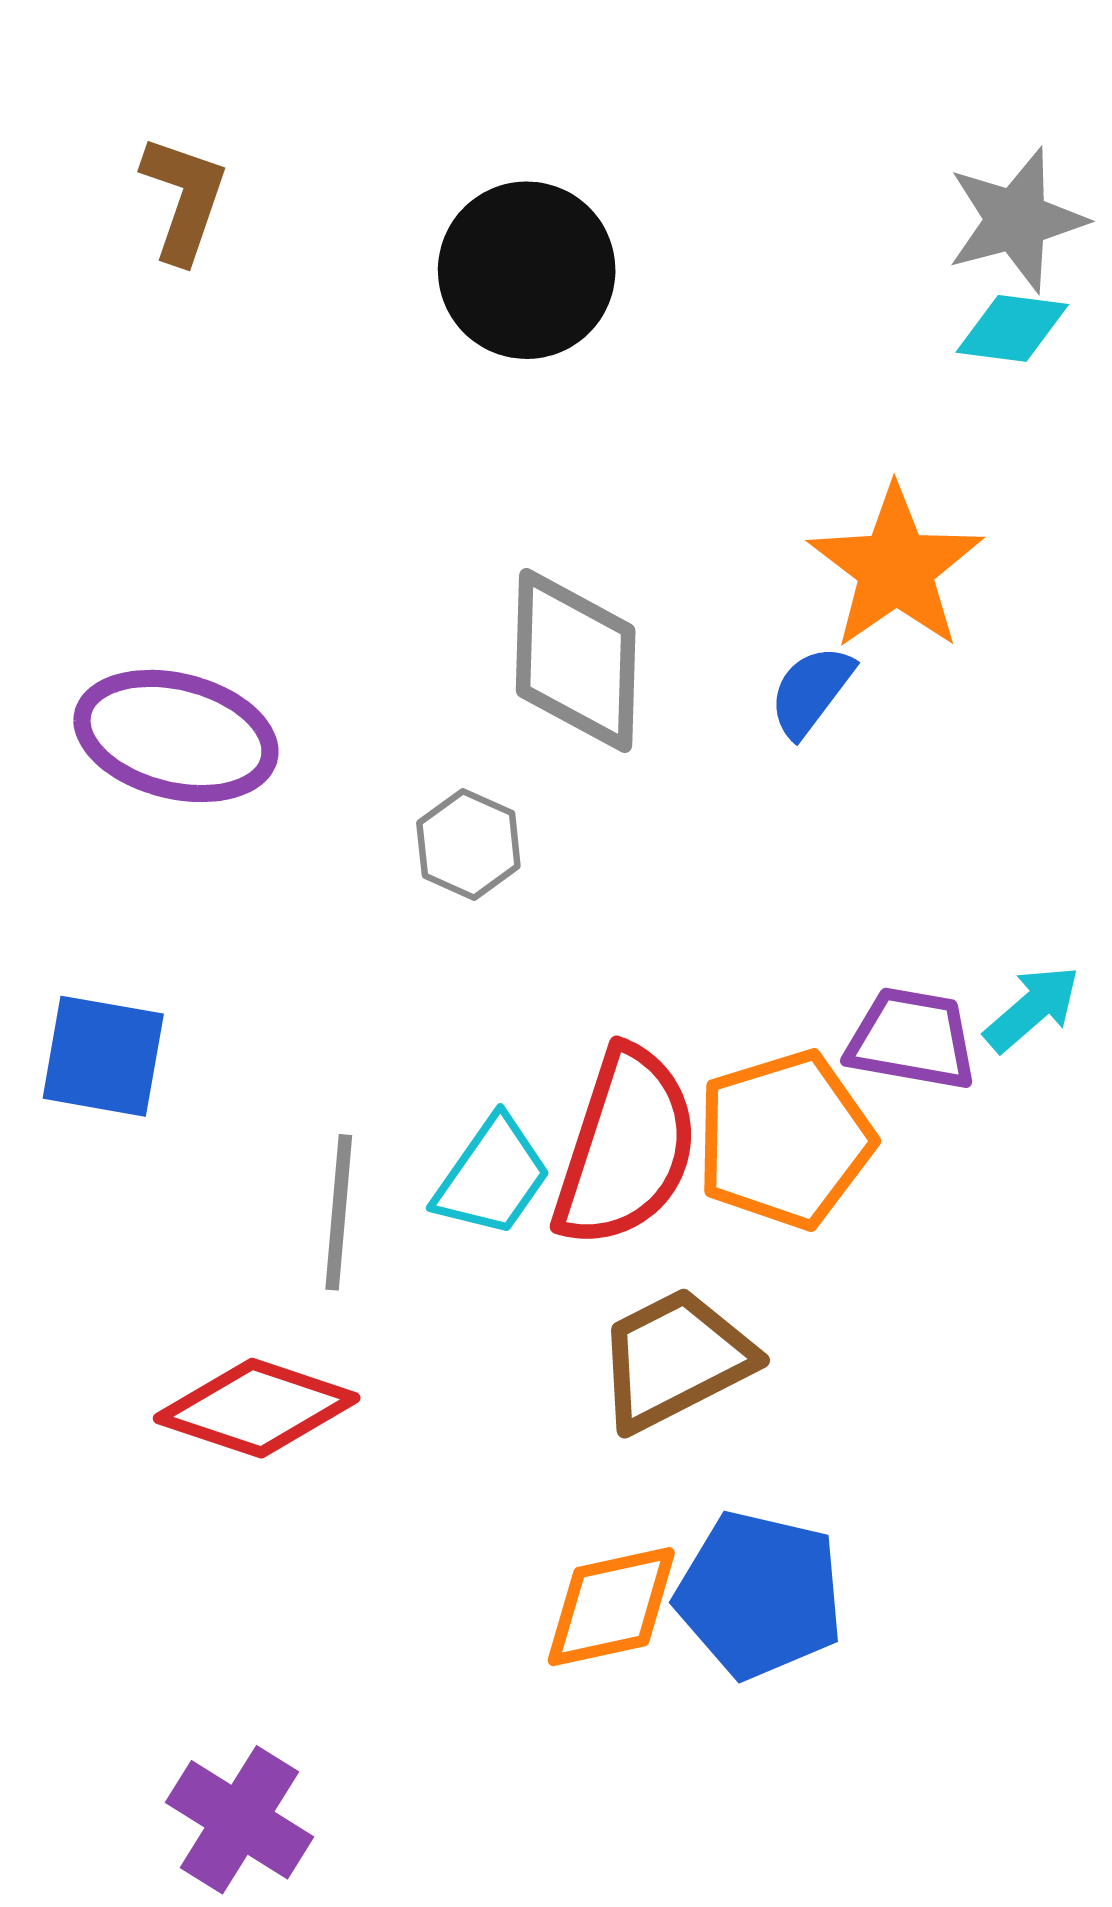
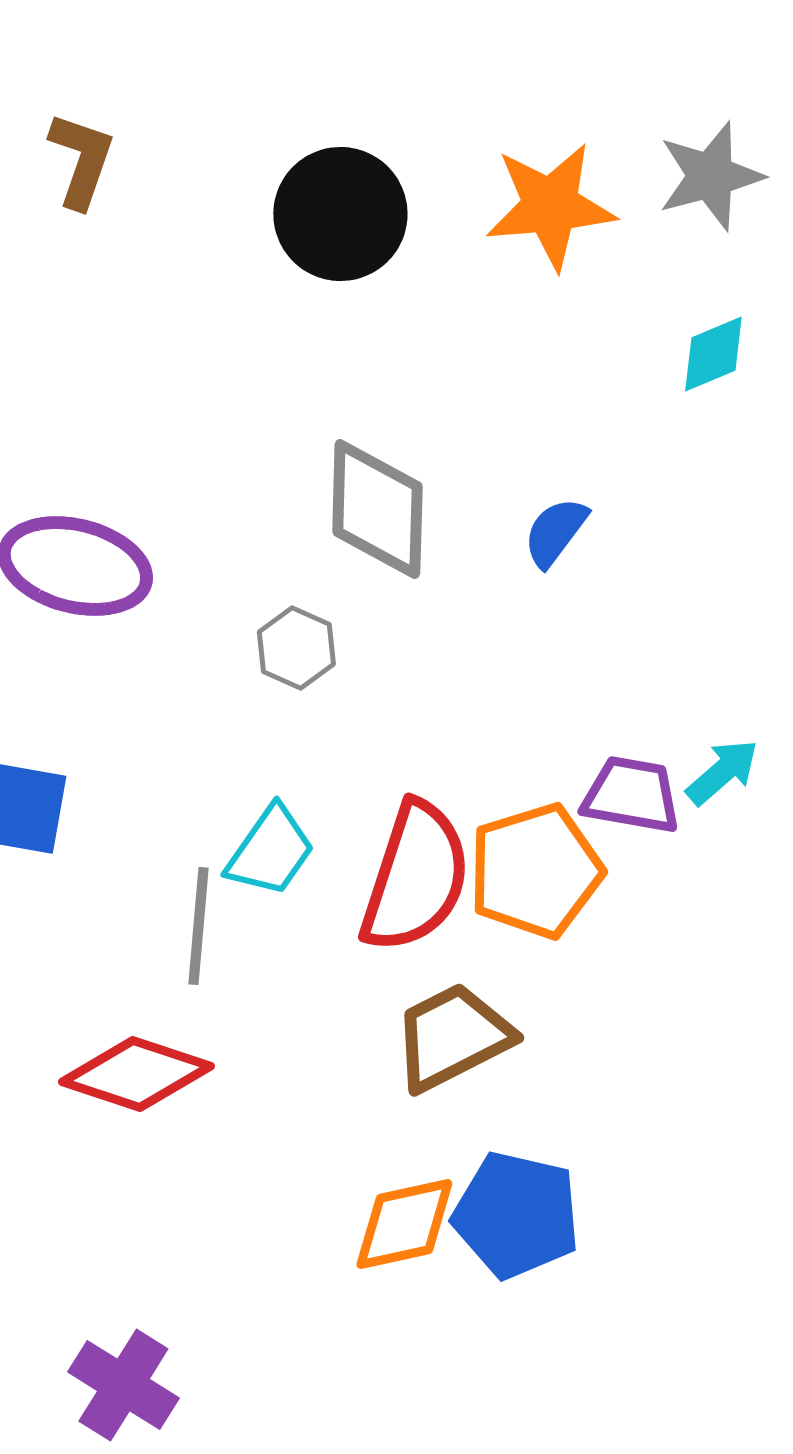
cyan diamond: (1012, 328) -> (713, 354), moved, turned -30
orange star: (896, 568) -> (550, 206), moved, turned 30
cyan trapezoid: (492, 1177) -> (270, 851), moved

